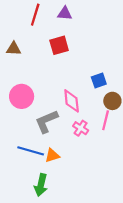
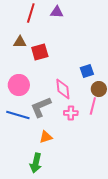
red square: (59, 45) -> (40, 52), moved
brown triangle: (14, 49) -> (20, 42), moved
pink cross: (81, 128) -> (71, 113), turned -32
blue line: (31, 151) -> (18, 115), moved

